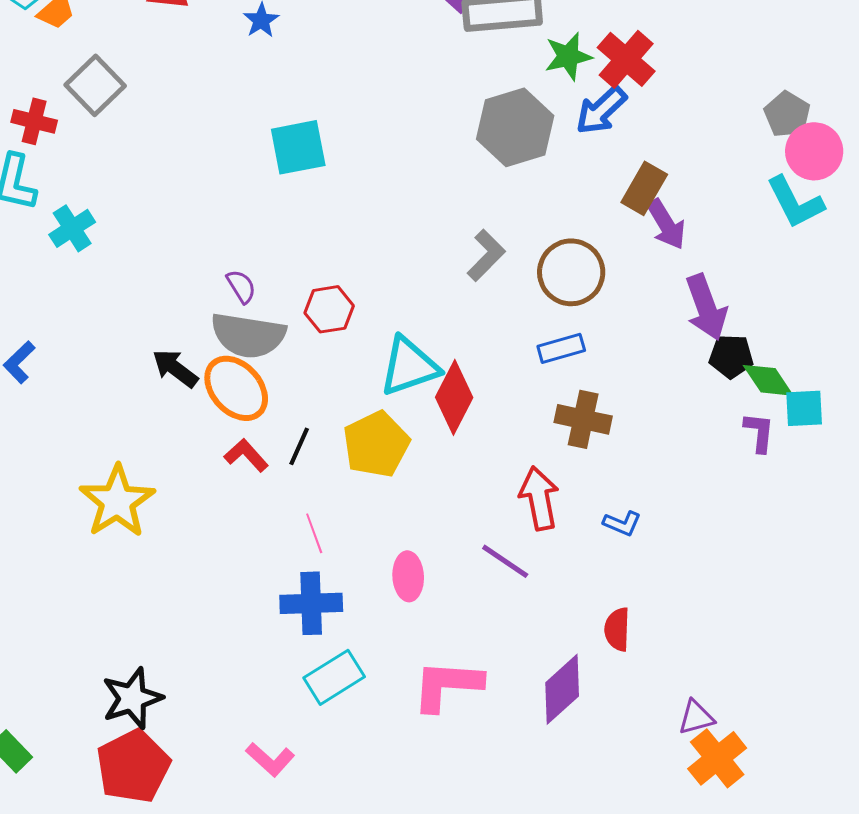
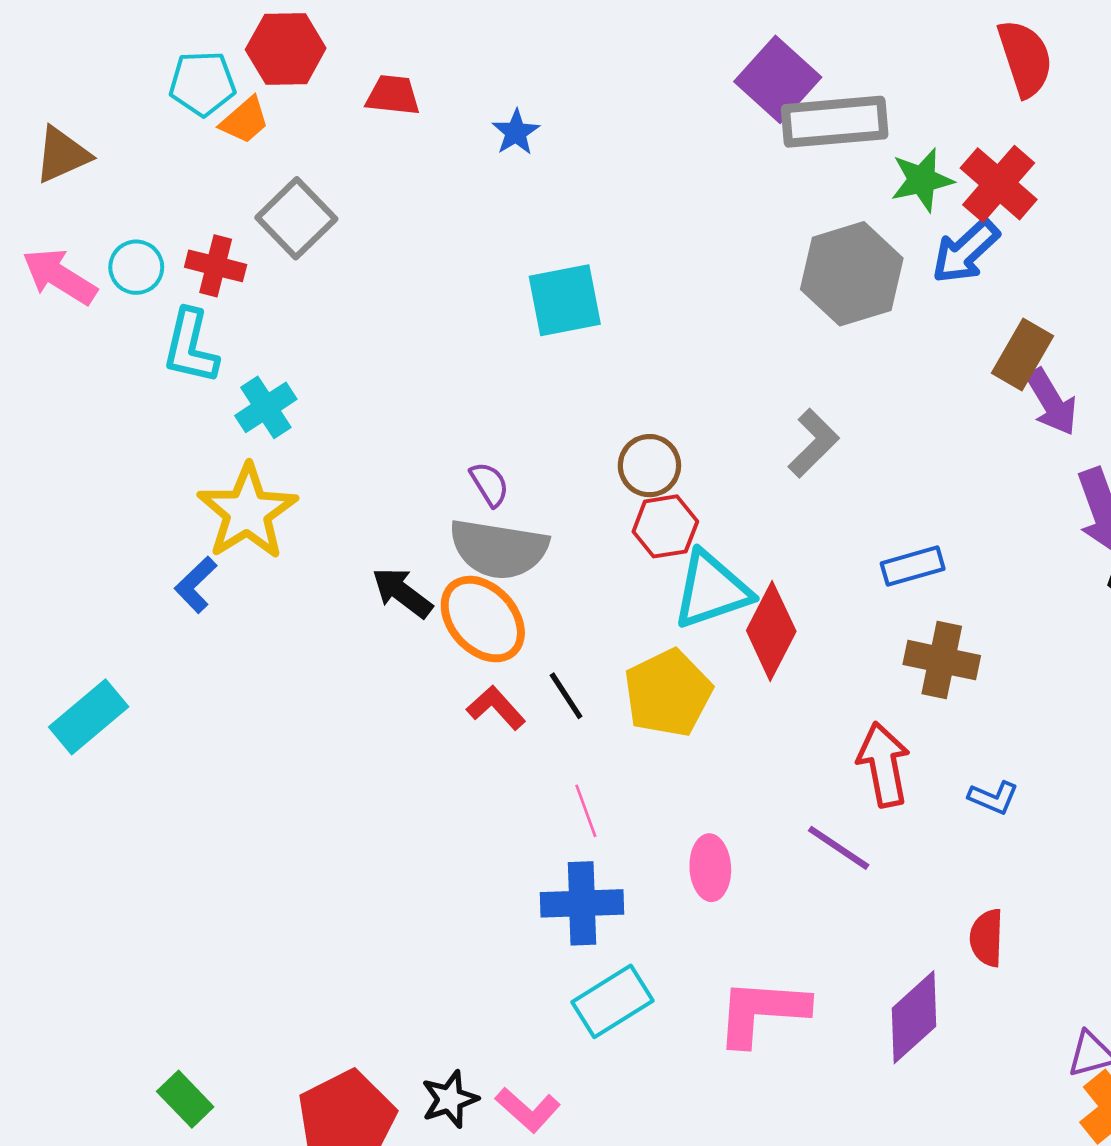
brown circle: (571, 272) -> (649, 466), moved, size x0.7
red hexagon: (329, 309) -> (665, 526), moved
black line: (299, 446) -> (566, 696), turned -57
yellow star: (117, 501) -> (247, 512), moved
black star: (132, 698) -> (450, 1099), moved, size x0.7

